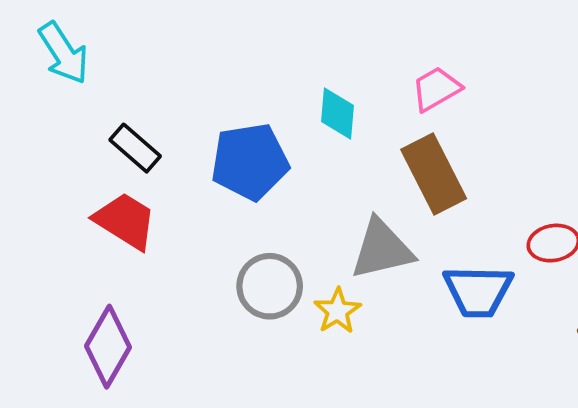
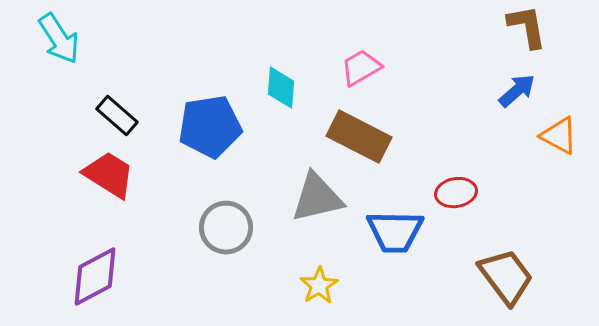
brown rectangle: (434, 174) -> (359, 137), turned -36
yellow star: (337, 311) -> (319, 286), moved
purple diamond: (108, 347) -> (95, 277), turned 32

